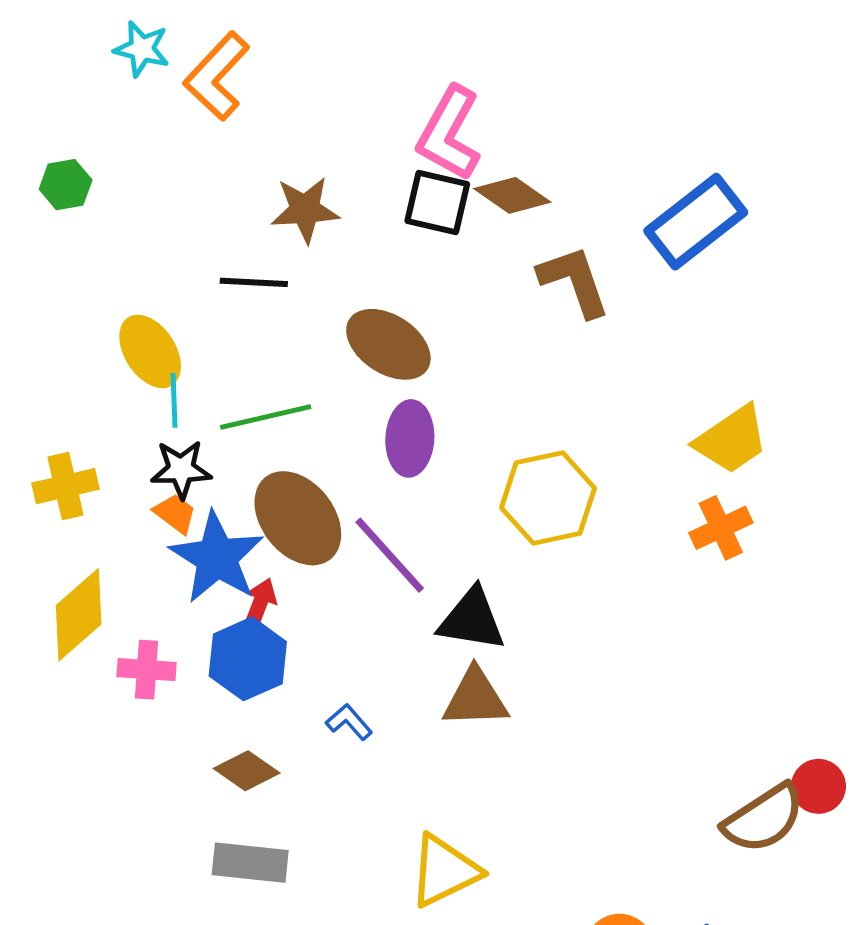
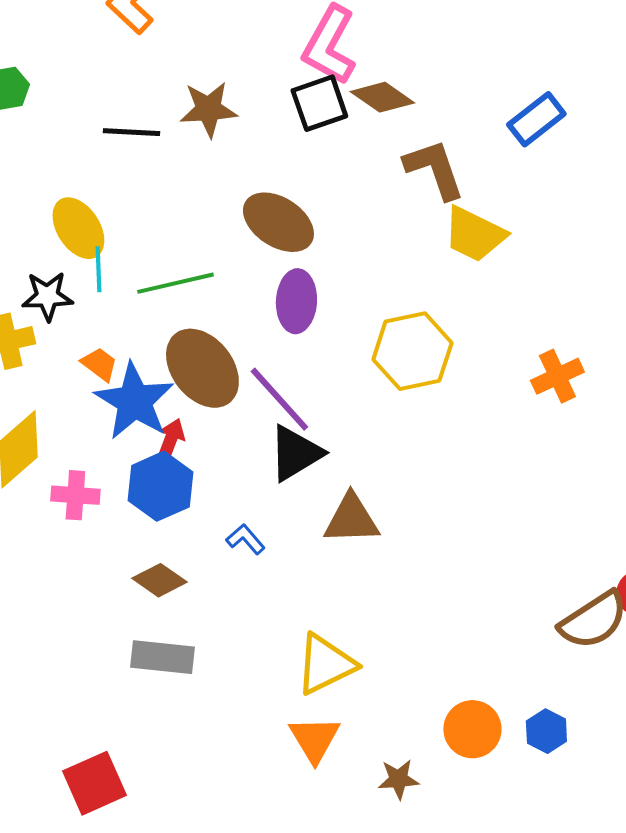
black square: (437, 203) -> (319, 103), turned -32
blue rectangle: (696, 222) -> (536, 119), size x0.7
black line: (254, 282) -> (131, 132), moved
yellow trapezoid: (732, 440) -> (474, 234), moved, turned 60
black star: (181, 469) -> (47, 296), moved
black triangle: (472, 620) -> (295, 453), moved, turned -40

